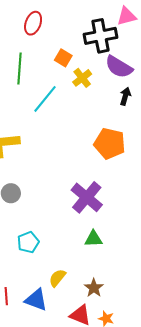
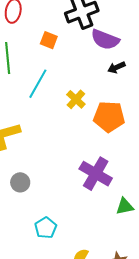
yellow cross: (82, 78) -> (76, 99), moved
black arrow: (125, 96) -> (116, 67), turned -120
green triangle: (93, 239) -> (125, 206), moved

